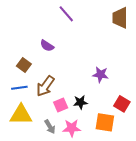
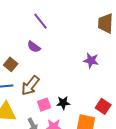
purple line: (66, 14) -> (40, 21), moved
purple star: (101, 75) -> (91, 61), moved

